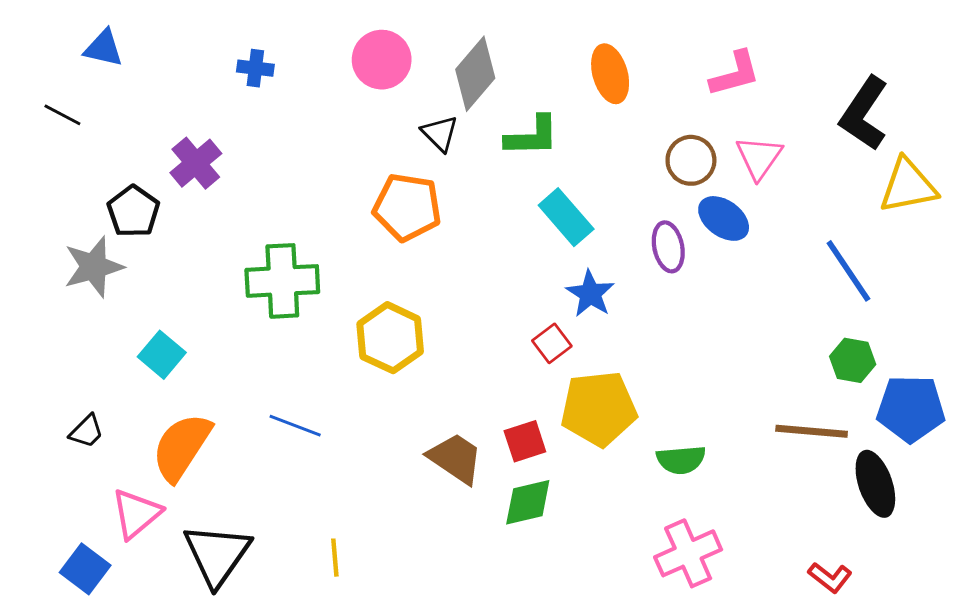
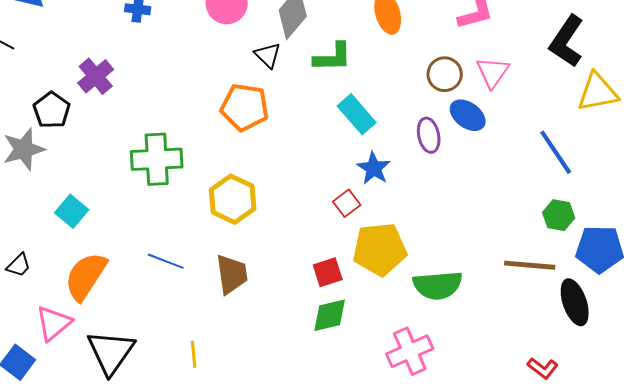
brown trapezoid: (455, 458) -> (232, 274), moved, turned 48
green semicircle: (681, 460) -> (438, 285), size x1.4
pink cross: (688, 553) -> (410, 351), moved

